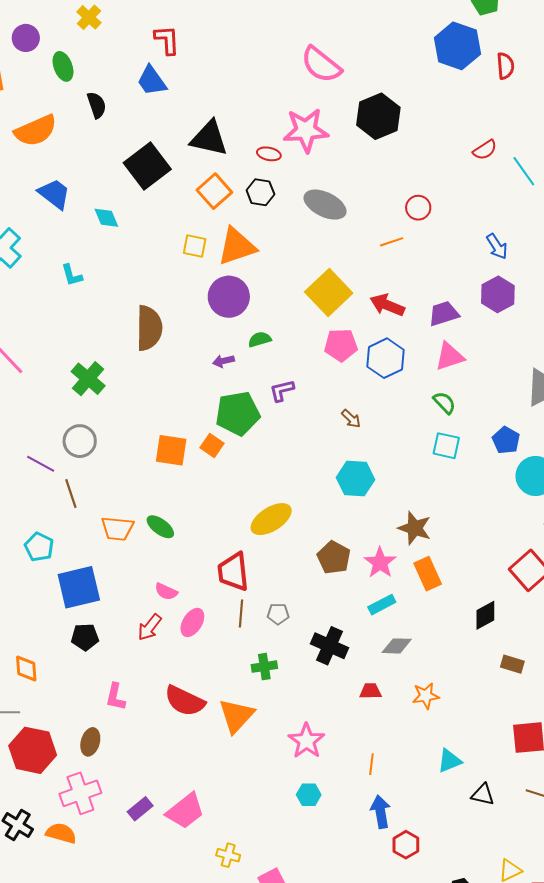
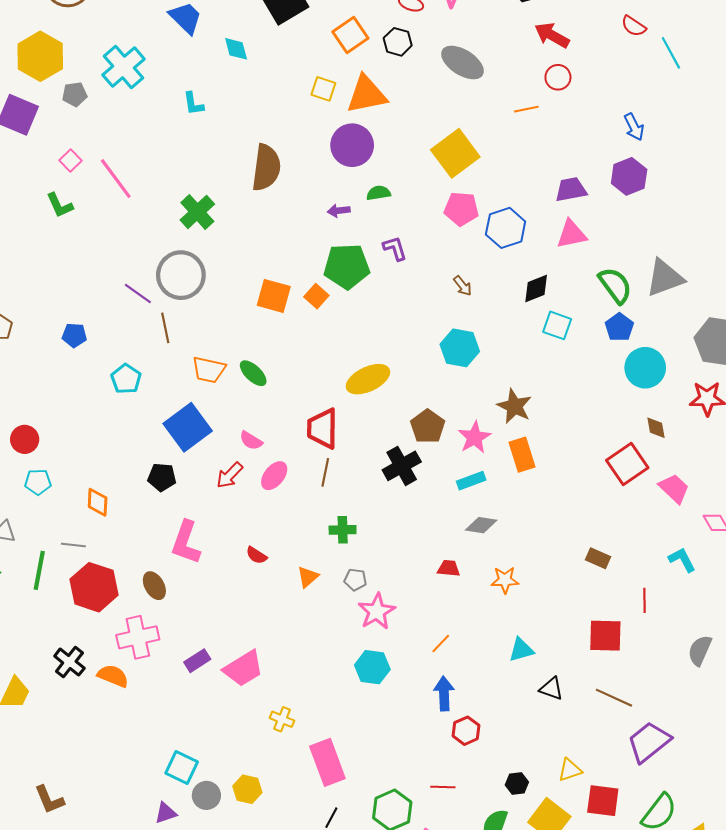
red semicircle: (485, 150) -> (634, 26), turned 60
red arrow: (387, 305) -> (552, 35), moved
purple L-shape: (282, 391) -> (395, 248), turned 80
green semicircle: (444, 403) -> (615, 285), moved, size x1.5
gray circle: (80, 441) -> (181, 275), size x1.4
blue square: (79, 587) -> (188, 427), moved, turned -30
gray pentagon: (278, 614) -> (355, 580), moved
black diamond: (485, 615) -> (536, 289), moved
black cross: (329, 646) -> (402, 466), moved, turned 30
pink L-shape: (115, 697) -> (186, 542), size x1.5
red semicircle: (185, 701) -> (256, 555), size x0.5
orange triangle: (236, 716) -> (308, 577), size x0.6
brown ellipse: (90, 742) -> (154, 586), turned -52
orange line: (371, 764) -> (441, 643), turned 30
cyan hexagon: (309, 795) -> (372, 667), size x1.4

